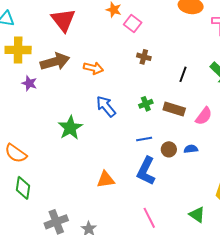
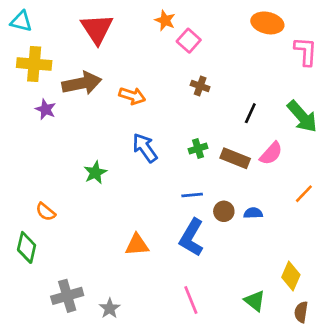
pink semicircle: (204, 116) -> (271, 153), moved
green star: (70, 128) -> (95, 172), size x0.7
orange semicircle: (16, 153) -> (46, 212), moved, size x0.7

